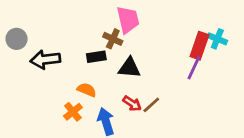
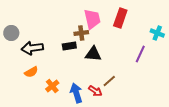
brown cross: (113, 39) -> (81, 33), turned -32
red rectangle: (199, 46) -> (120, 18), moved
orange semicircle: (87, 90) -> (31, 72), moved, turned 128
red arrow: (132, 104) -> (95, 91), moved

